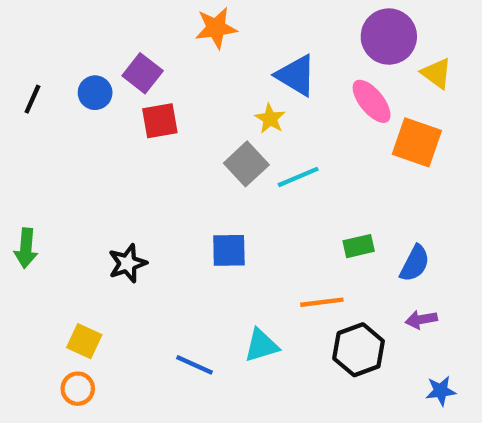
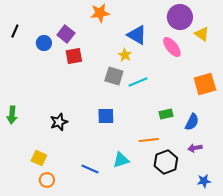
black line: (32, 99) -> (15, 31), moved
orange square: (417, 142) -> (205, 84), moved, turned -35
gray square: (246, 164) -> (114, 76), turned -30
orange circle: (78, 389) -> (47, 180), moved

